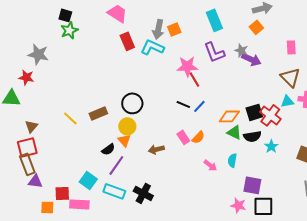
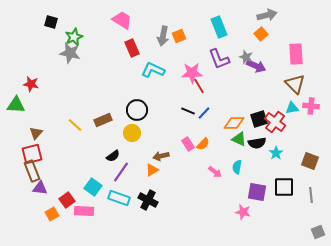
black square: (65, 15) -> (51, 22), moved
cyan L-shape: (152, 47) -> (153, 70), moved
pink rectangle: (291, 47) -> (296, 54), size x1.5
gray star: (38, 54) -> (70, 53), moved
orange triangle: (124, 140) -> (152, 170), moved, turned 40
red square: (62, 193) -> (67, 200), turned -35
black square: (263, 206) -> (284, 187), moved
orange square: (47, 207) -> (52, 214), turned -32

